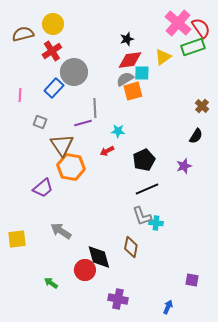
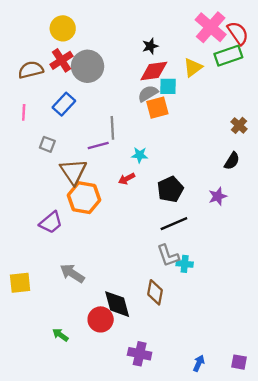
brown semicircle: (23, 34) -> (31, 70), moved
gray circle: (74, 72) -> (88, 66), moved
purple square: (192, 280) -> (239, 362), moved

